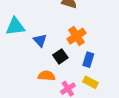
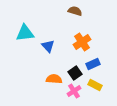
black square: (60, 56) -> (75, 73), moved
blue rectangle: (88, 60) -> (93, 64), turned 48

